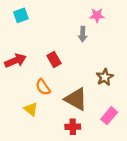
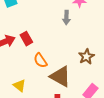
red rectangle: (54, 60) -> (26, 39), moved
orange semicircle: (43, 87) -> (40, 61), moved

